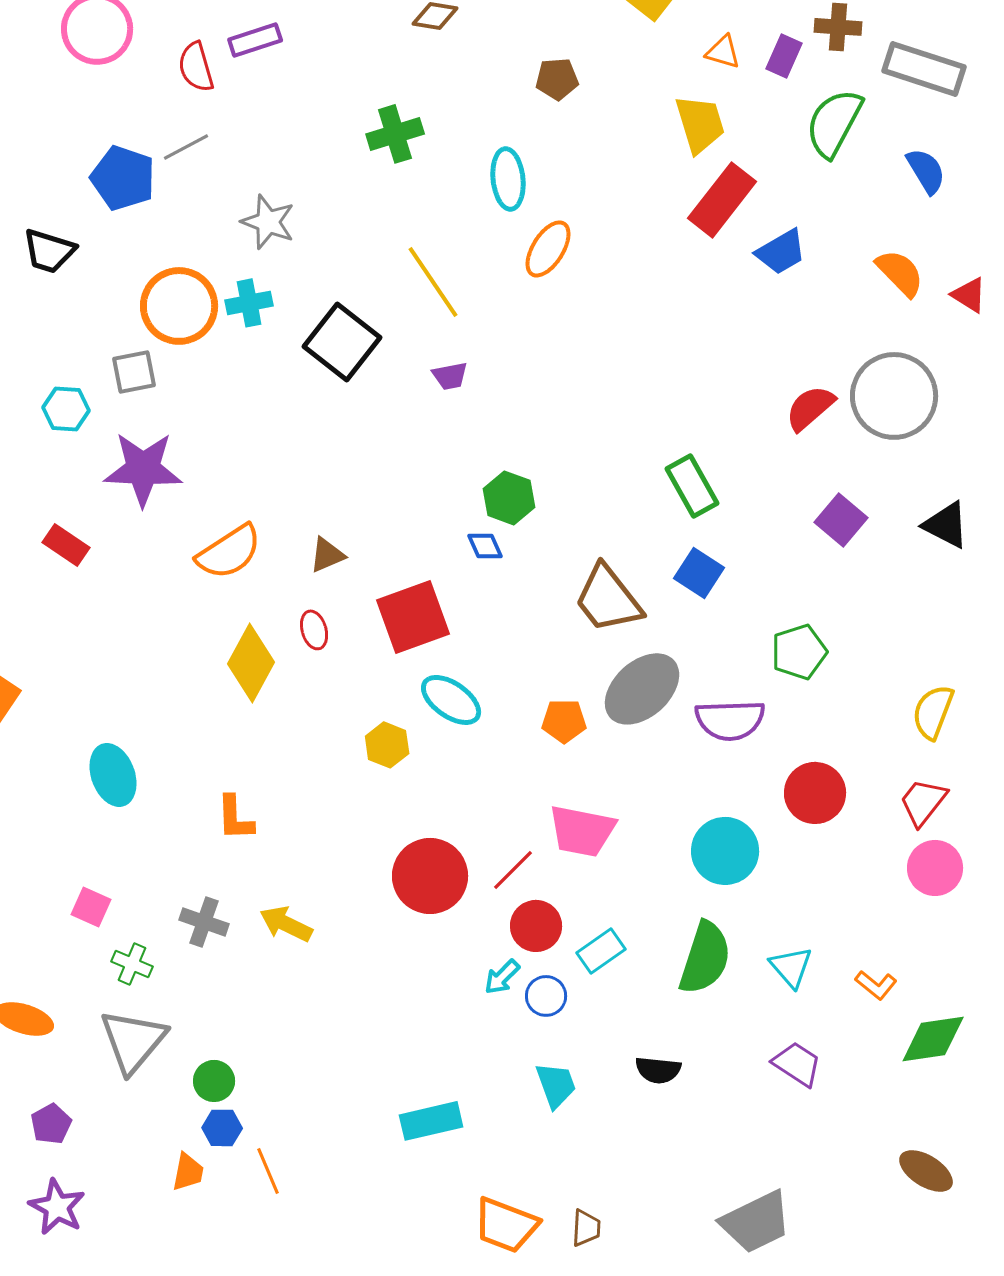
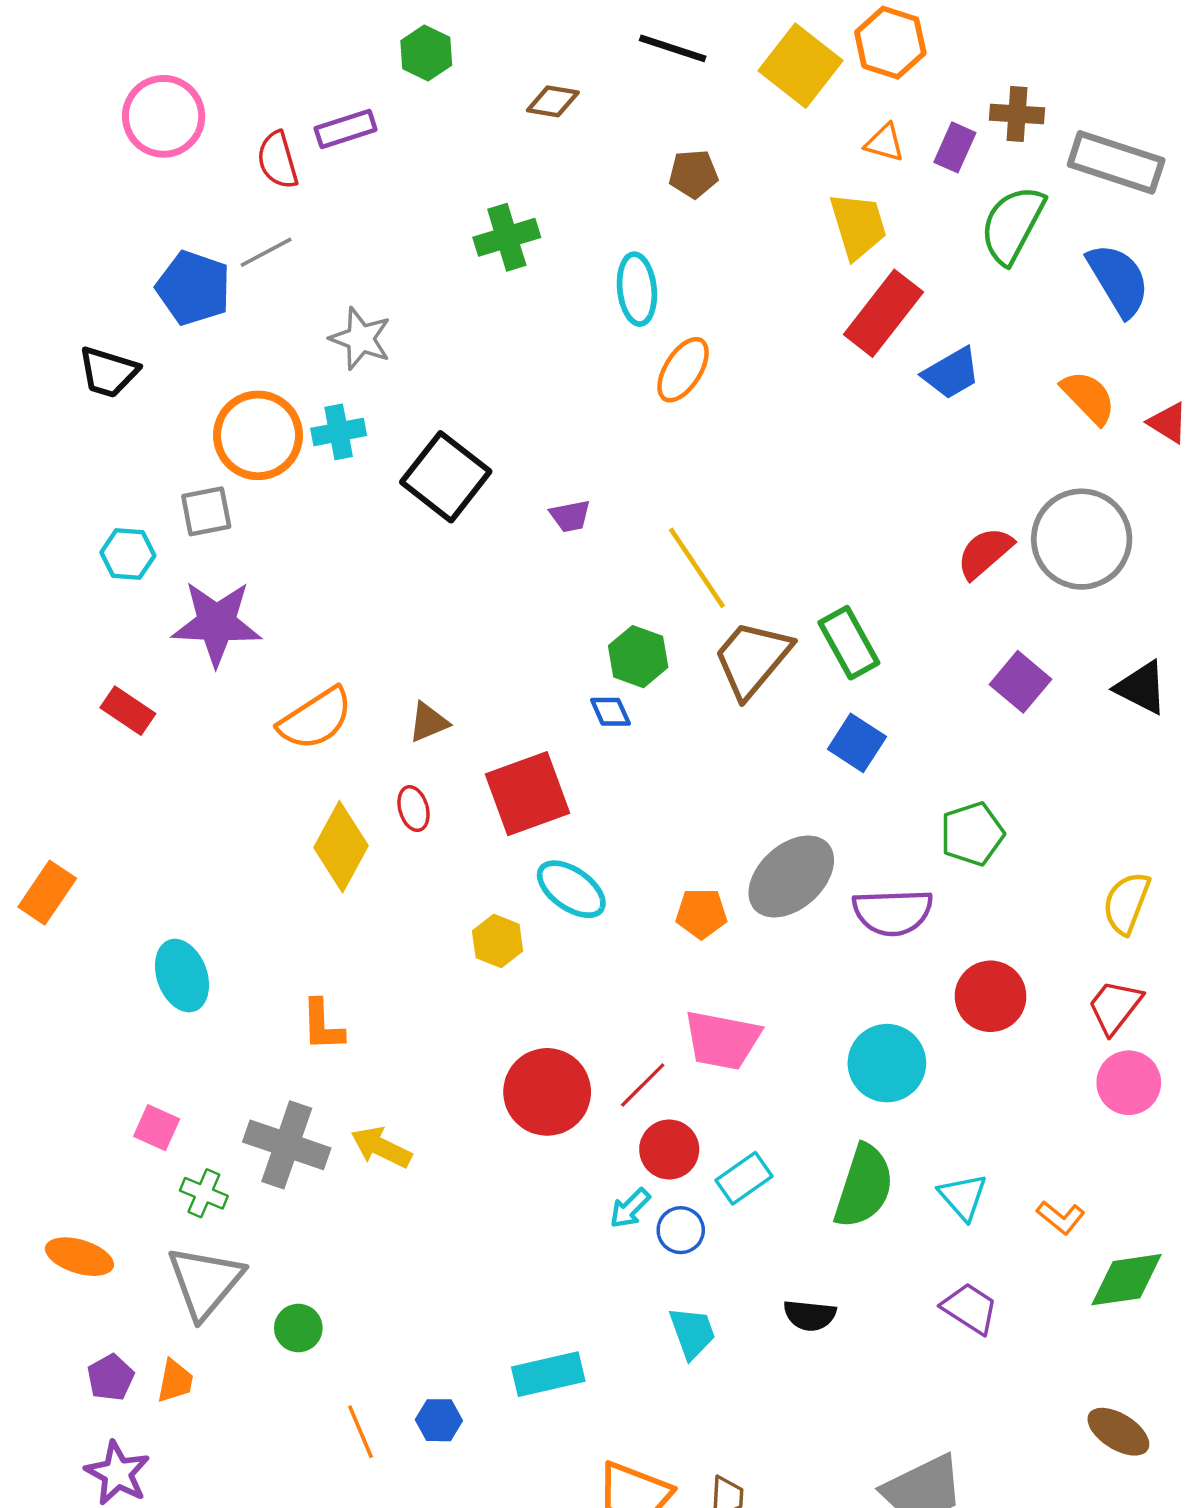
blue semicircle: (926, 171) -> (1118, 280), size x1.4
yellow line: (433, 282) -> (697, 568), moved
brown trapezoid: (608, 599) -> (752, 659), moved, turned 78
gray cross: (204, 922) -> (287, 1145), size x1.5
blue hexagon: (222, 1128) -> (439, 1420), moved
orange trapezoid: (188, 1172) -> (175, 1381), moved

